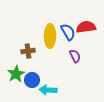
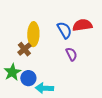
yellow ellipse: (50, 36) -> (33, 34), moved
brown cross: (28, 51) -> (24, 49), turned -32

